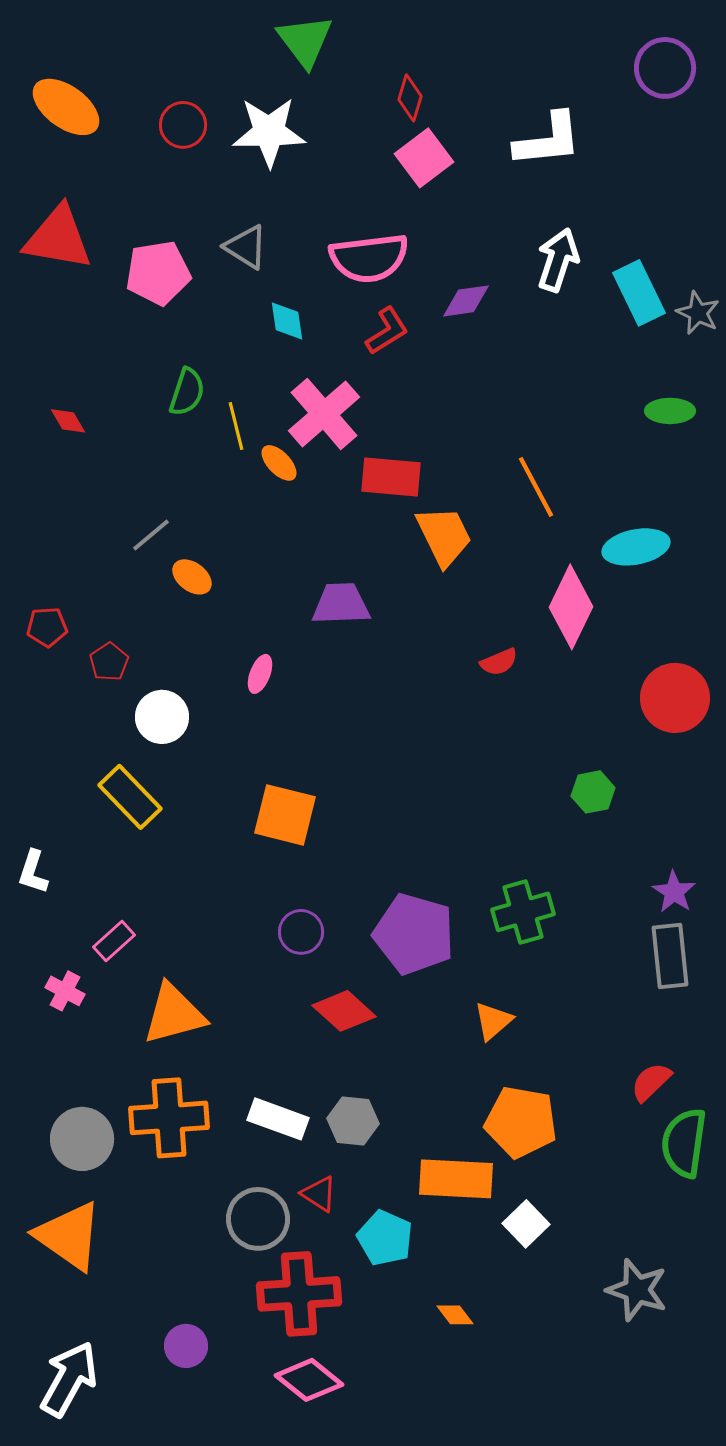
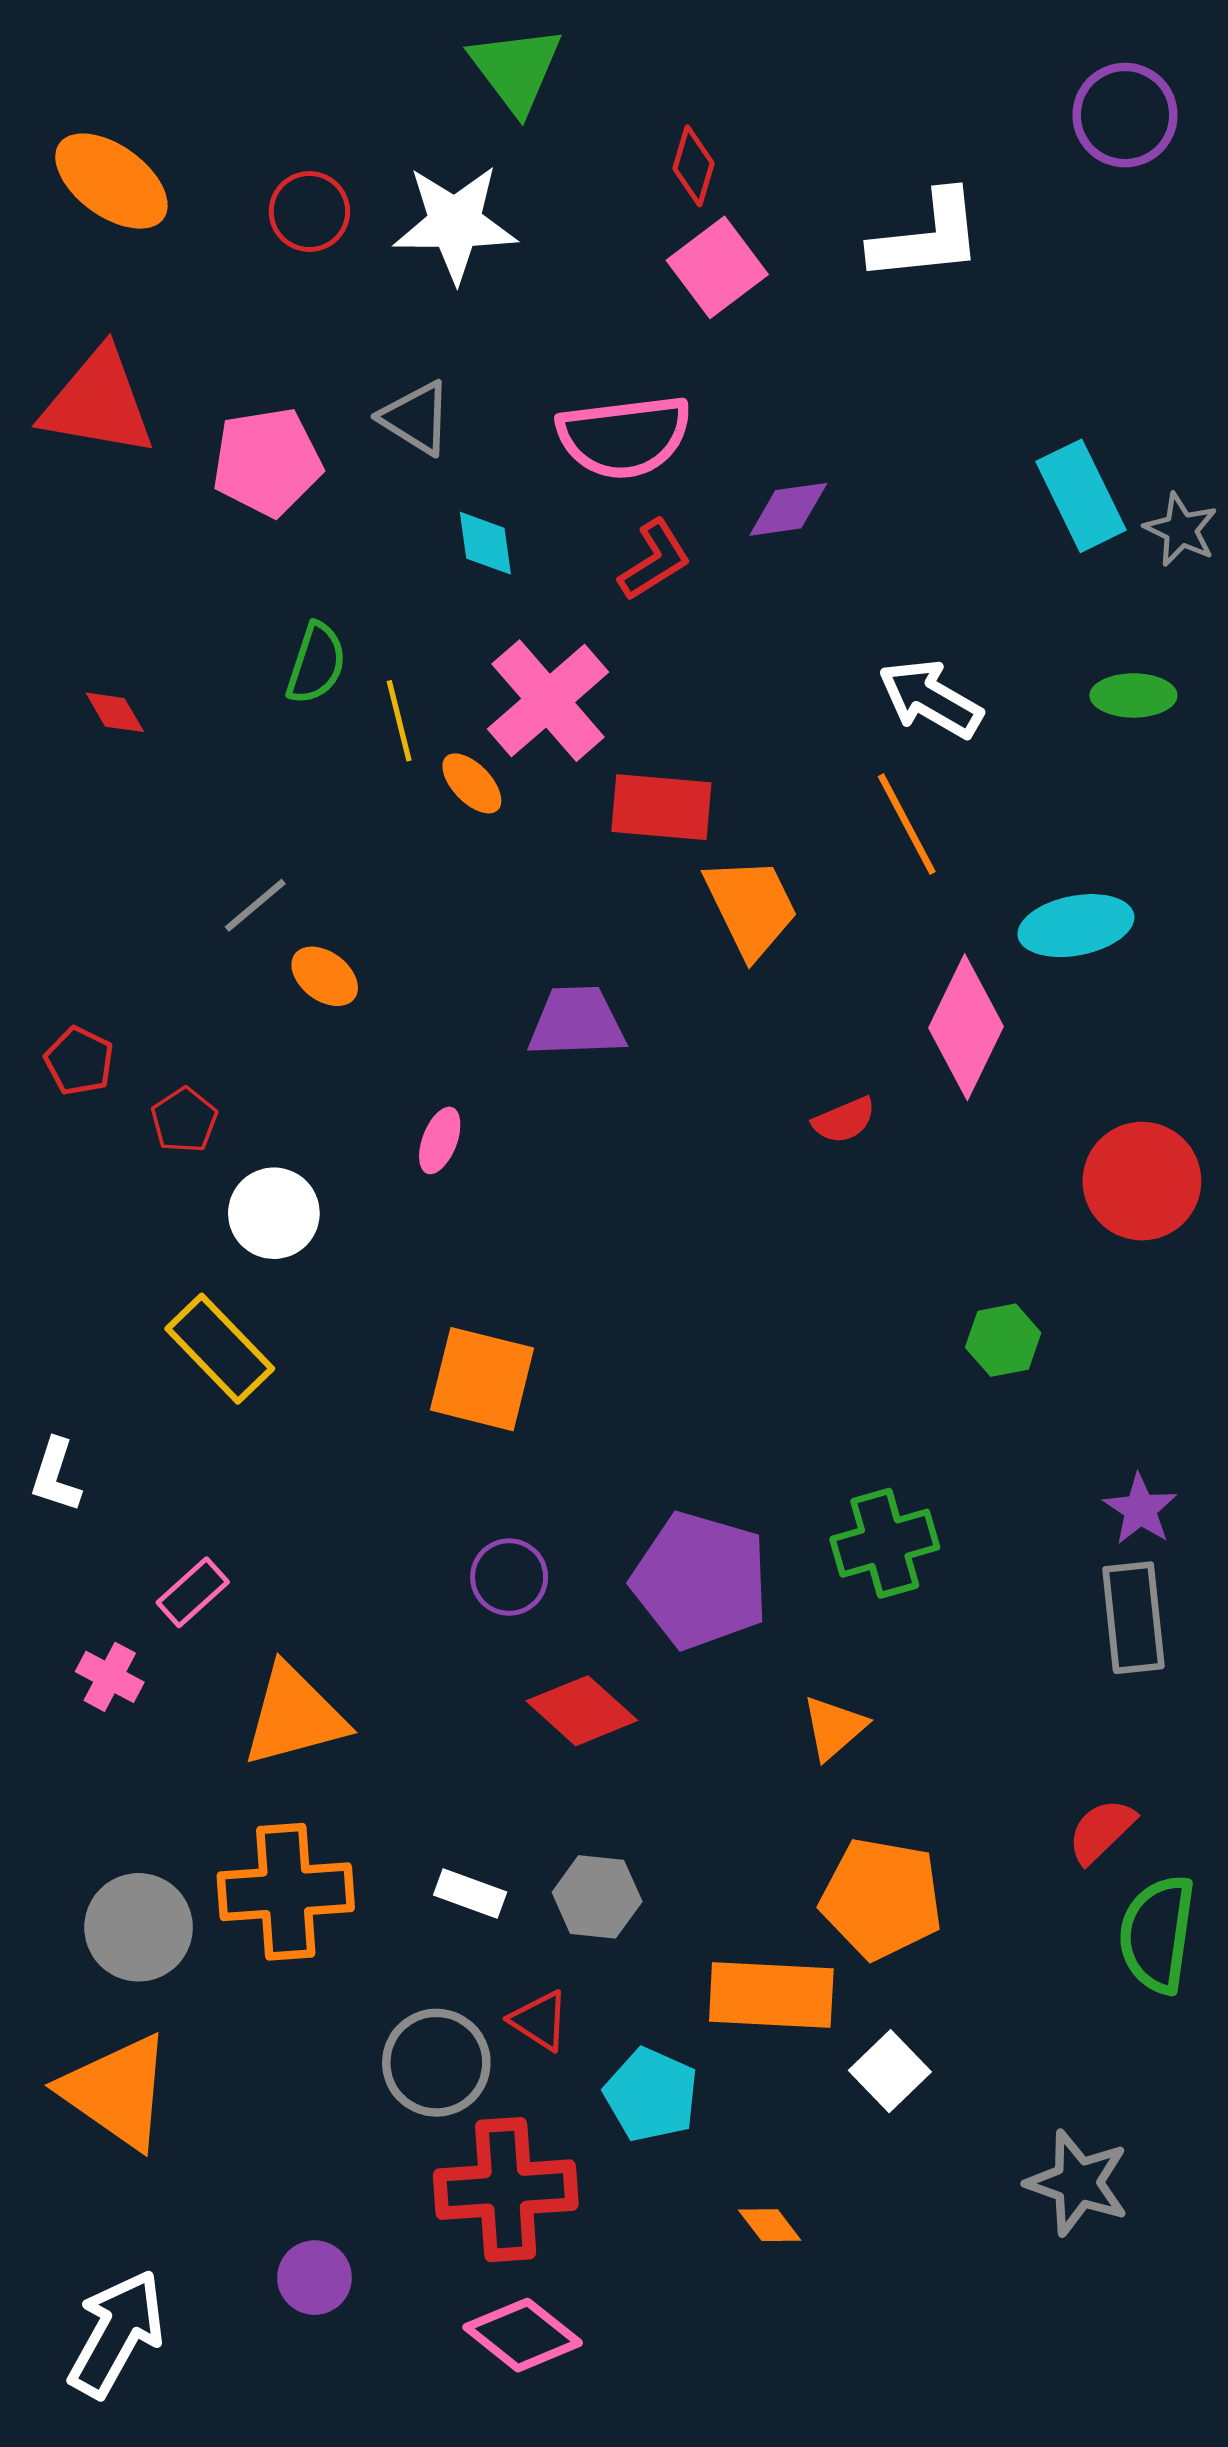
white arrow: (558, 260) -> (930, 699), moved, turned -78
red pentagon: (47, 627) -> (79, 1061), turned 30
white rectangle: (278, 1119) -> (470, 1893), size x0.7

